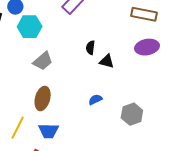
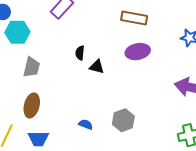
gray trapezoid: (43, 61) -> (32, 67), turned -35
blue semicircle: (95, 100) -> (86, 124), moved, turned 48

